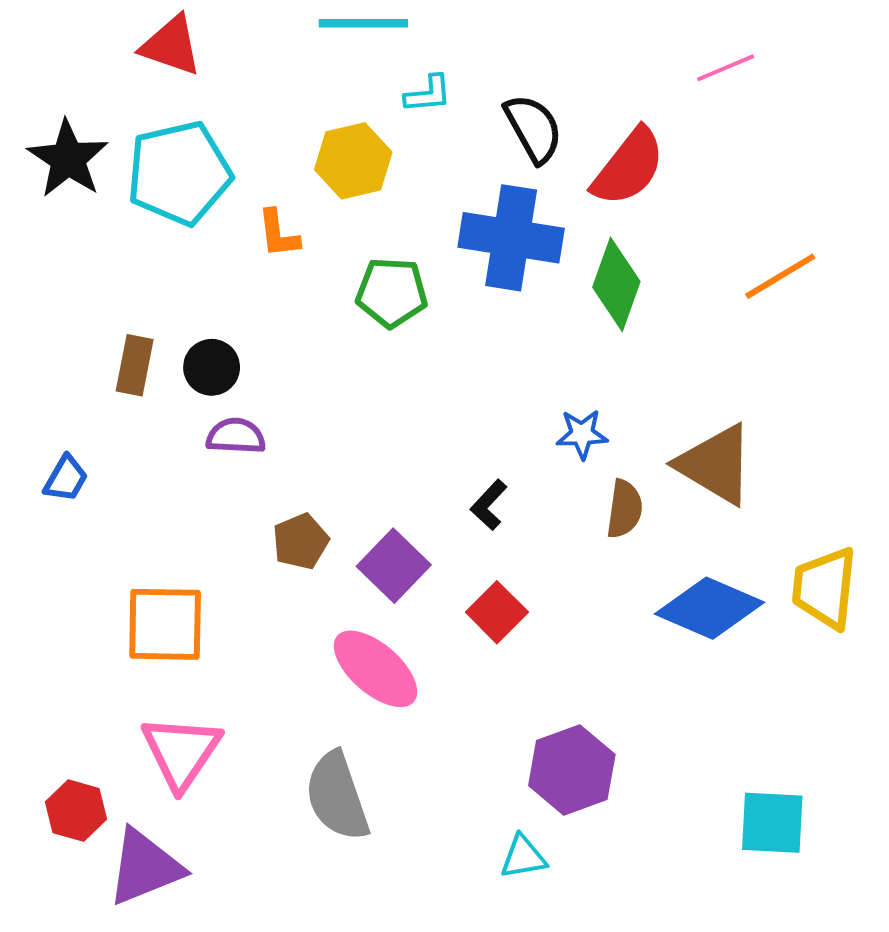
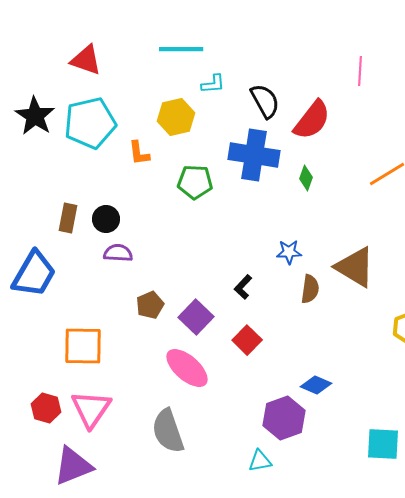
pink line: (726, 68) -> (360, 71), turned -64
green diamond: (616, 284) -> (306, 178), size x0.6
blue trapezoid: (66, 479) -> (34, 274), size x2.0
blue diamond: (709, 608) -> (316, 385), moved, size x0.6
red hexagon: (76, 811) -> (46, 408), moved

